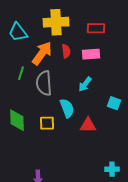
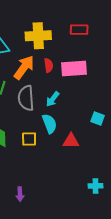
red rectangle: (96, 28) -> (79, 30), moved
pink rectangle: (91, 54) -> (74, 68), size x1.4
cyan arrow: (85, 84) -> (53, 99), moved

